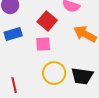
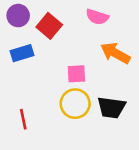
red square: (47, 21) -> (49, 26), moved
pink square: (43, 44) -> (76, 74), moved

